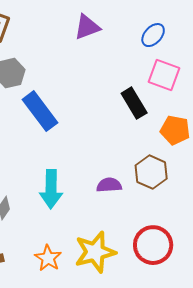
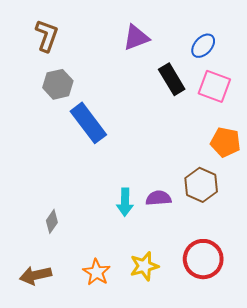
black rectangle: (134, 103) -> (172, 79), moved
cyan arrow: (51, 189) -> (125, 202), moved, size x0.7
yellow star: (95, 252) -> (144, 266), size x0.7

